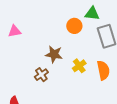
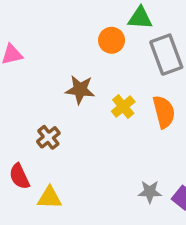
brown cross: (41, 75) -> (48, 137), moved

